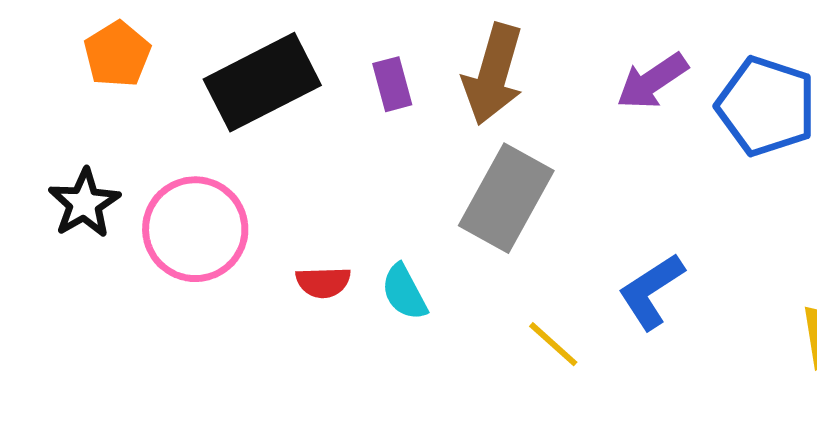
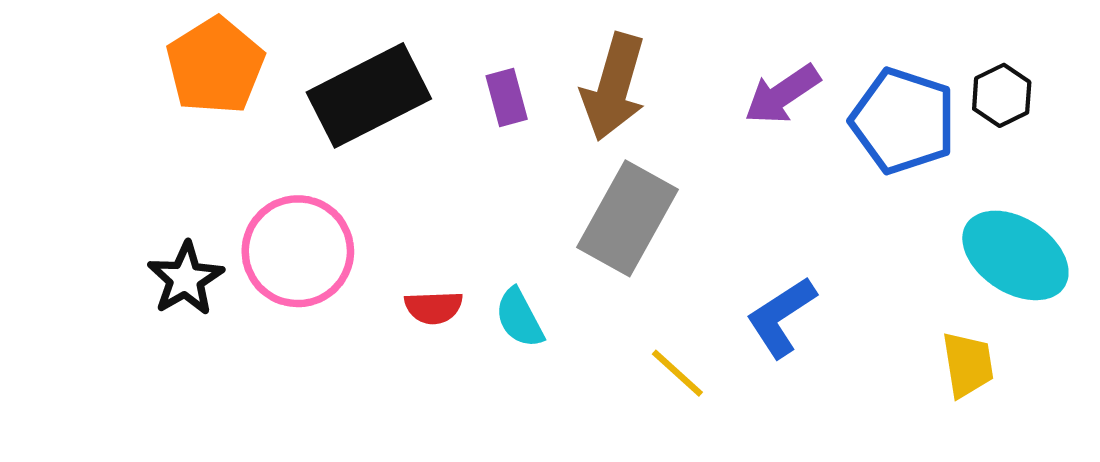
orange pentagon: (117, 54) -> (215, 66), size x1.4
black star: (84, 203) -> (185, 279), moved

